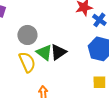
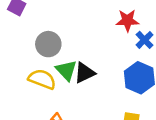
yellow semicircle: (27, 62) -> (42, 79), turned -55

